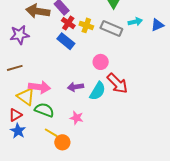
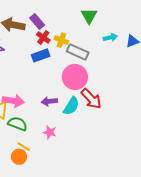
gray rectangle: (111, 29) -> (78, 52), moved
blue rectangle: (66, 41) -> (41, 55), turned -60
pink circle: (101, 62) -> (75, 77), size x1.6
orange circle: (62, 142) -> (19, 157), moved

